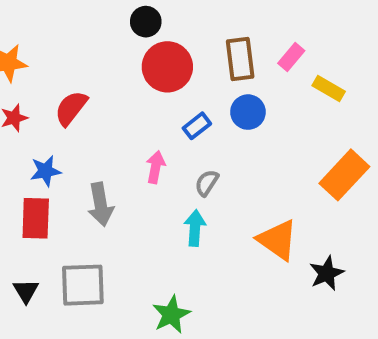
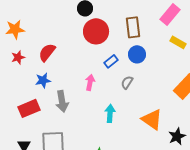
pink rectangle: (291, 57) -> (170, 14), moved, size x1.5
blue star: (45, 171) -> (43, 80), moved
gray semicircle: (207, 183) -> (127, 82), moved
red rectangle: (36, 218) -> (29, 108), turned 65

